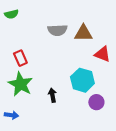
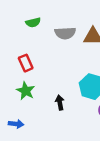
green semicircle: (11, 14) -> (33, 22), moved
green star: (20, 84) -> (26, 91), size x0.7

